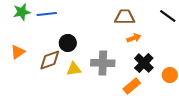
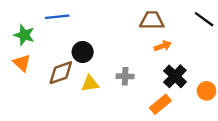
green star: (22, 12) -> (24, 35), moved, turned 30
orange triangle: (18, 52) -> (22, 63), turned -42
gray cross: (103, 63) -> (125, 76), size x0.6

